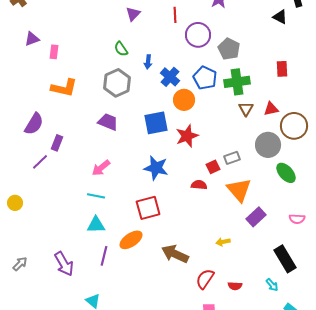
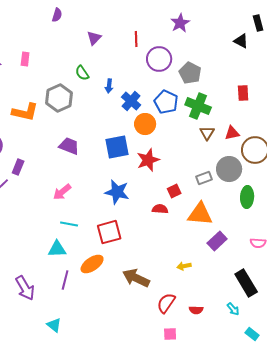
pink rectangle: (54, 52) -> (25, 59), moved
green cross: (237, 82) -> (198, 106), turned 30
gray hexagon: (117, 83) -> (59, 98), moved
gray rectangle: (232, 158) -> (204, 178), moved
green ellipse: (286, 173) -> (247, 197), turned 45
orange triangle: (239, 190) -> (200, 214), turned -44
cyan line: (96, 196) -> (69, 224), moved

